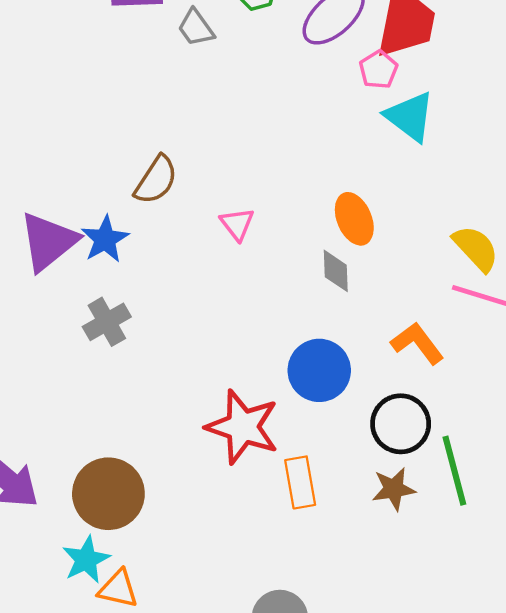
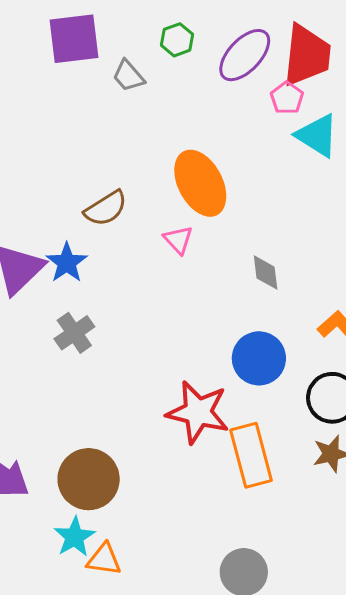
brown semicircle: (156, 180) -> (106, 208), turned 30
orange ellipse: (354, 219) -> (200, 183), moved, size x1.5
orange rectangle: (300, 482) -> (251, 455), size x1.4

